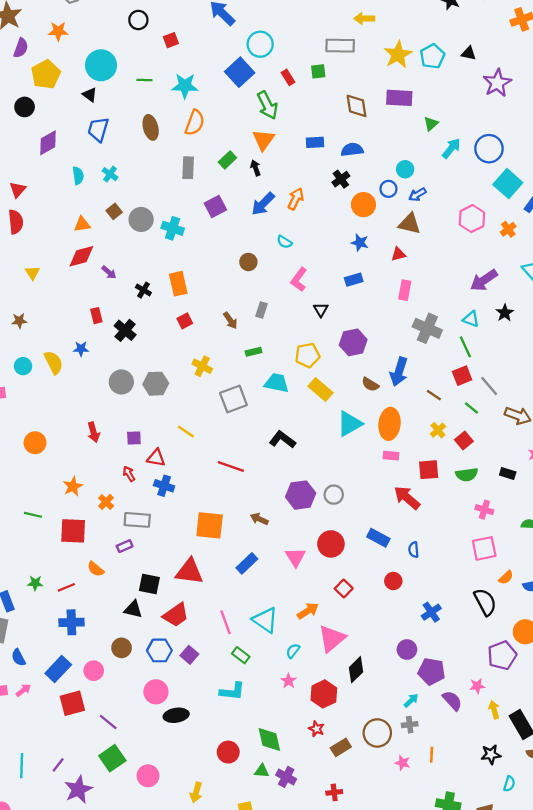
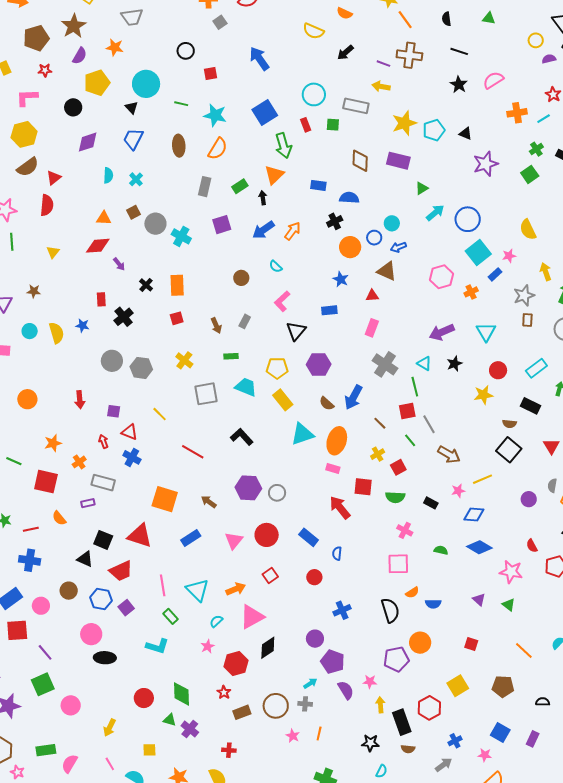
cyan circle: (260, 44) -> (314, 94), moved
black triangle: (321, 310) -> (296, 331), size x1.5

